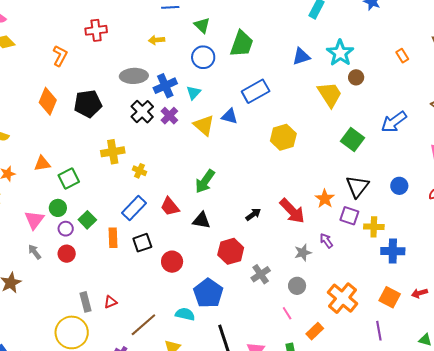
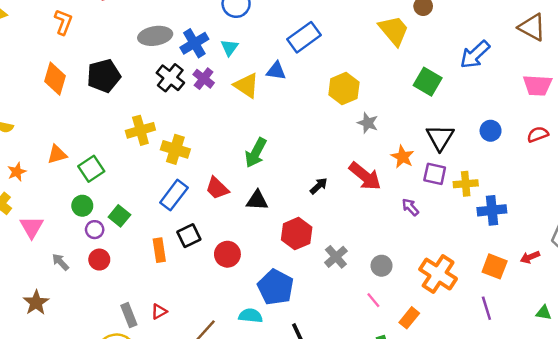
yellow cross: (140, 171) -> (175, 149), size x1.6
pink triangle: (34, 220) -> (32, 227), moved
orange rectangle: (113, 238) -> (159, 250), moved
gray star: (303, 253) -> (368, 123), moved, turned -30

